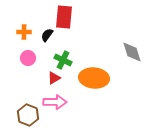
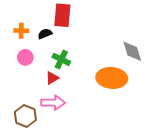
black semicircle: (47, 35) -> (45, 34), turned 32
orange ellipse: (94, 78) -> (112, 78), moved

